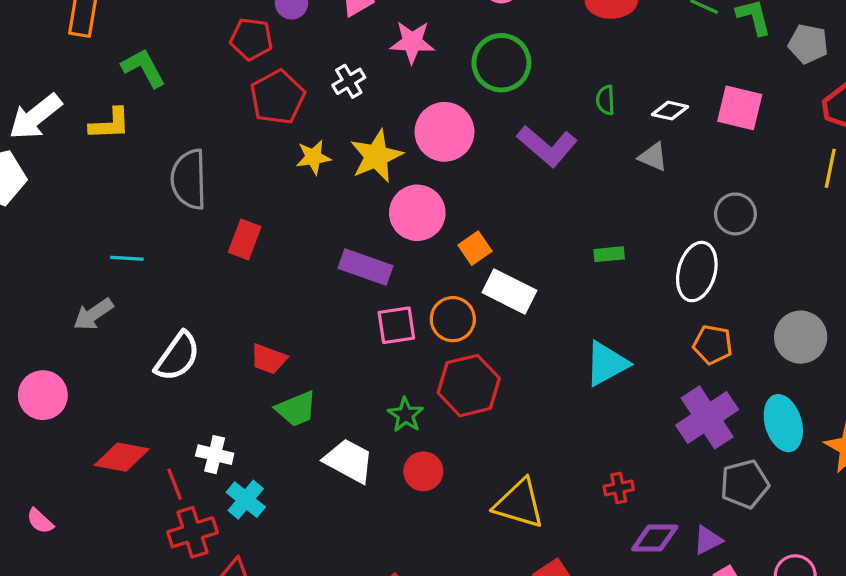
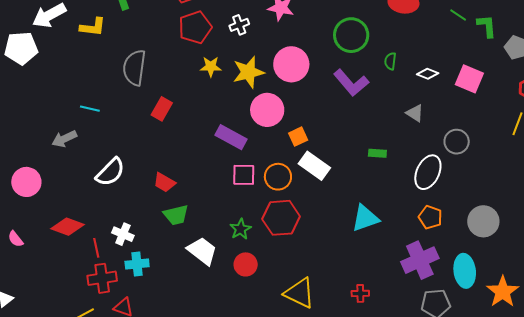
green circle: (501, 63) -> (351, 35), moved
gray triangle: (653, 157) -> (415, 113), moved
cyan cross: (246, 500) -> (137, 264), turned 35
pink semicircle: (40, 521) -> (16, 239), moved

